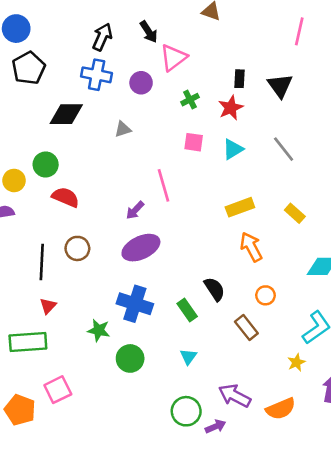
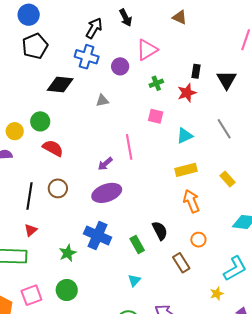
black arrow: (149, 32) -> (126, 18), moved
cyan triangle: (233, 149) -> (185, 136), moved
green star: (99, 330) -> (68, 253), turned 30
green circle: (130, 358) -> (67, 290), moved

